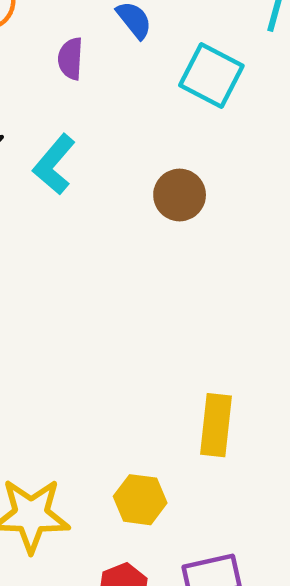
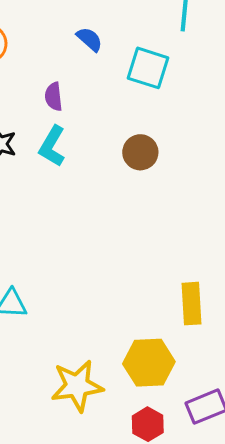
purple semicircle: (70, 59) -> (54, 97), moved
yellow hexagon: (140, 500) -> (149, 363), size x1.4

